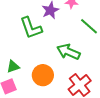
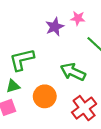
green L-shape: (31, 28) -> (22, 60), moved, turned 95

